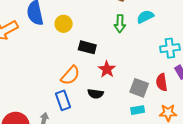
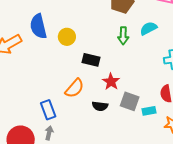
gray square: (139, 88) -> (130, 101), moved
blue rectangle: (63, 100) -> (48, 110), moved
cyan rectangle: (138, 110) -> (149, 111), moved

